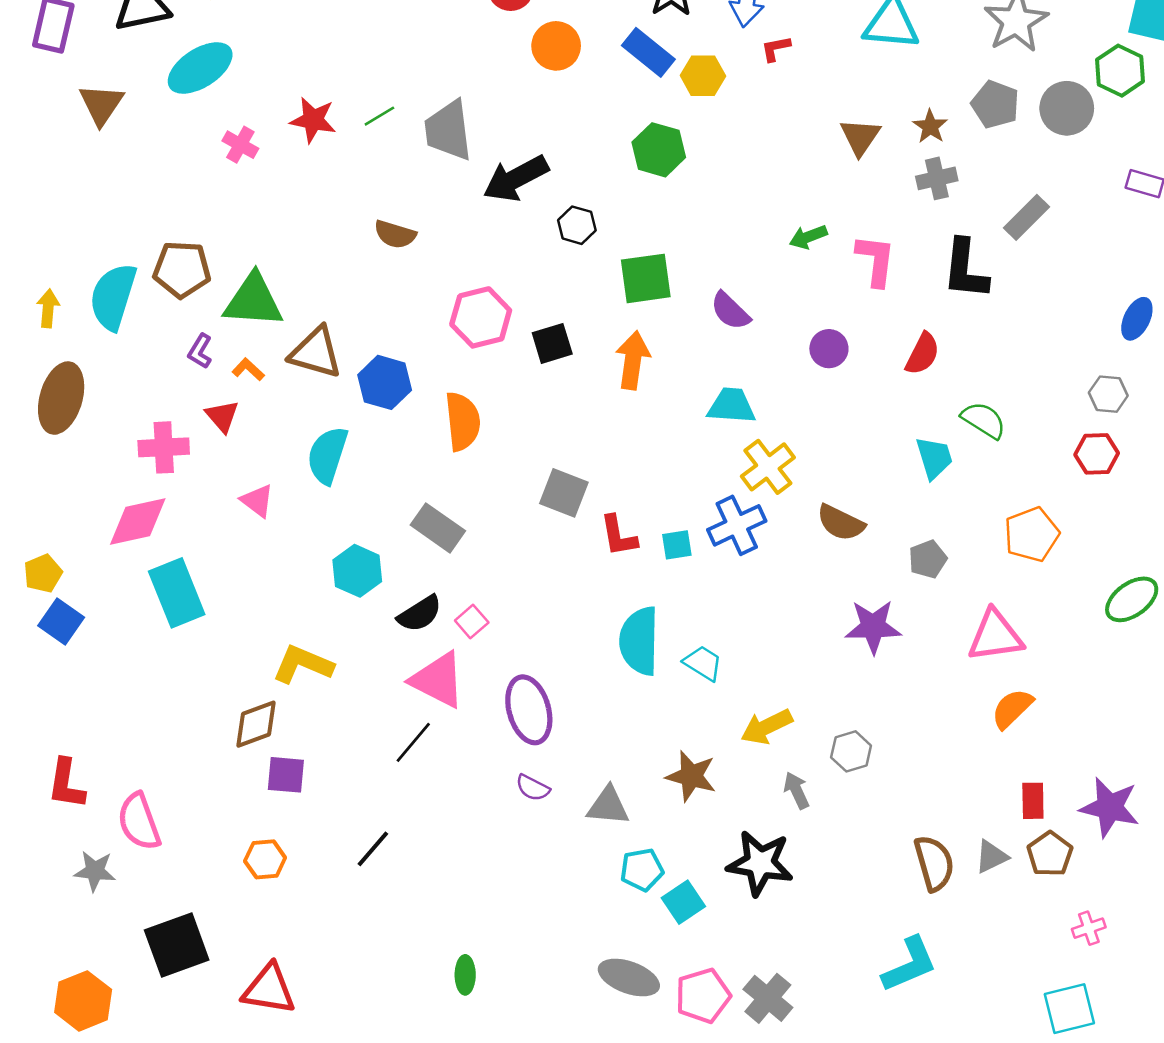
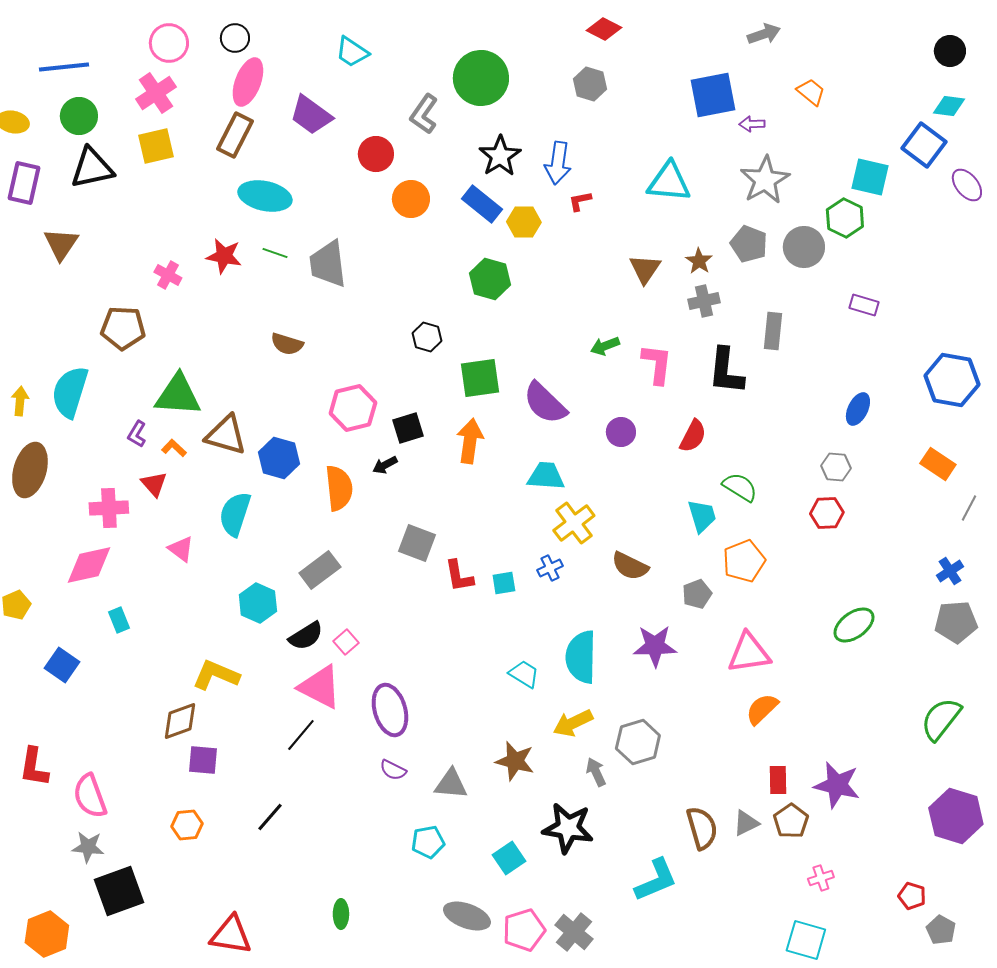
cyan ellipse: (200, 68) -> (265, 196), moved, turned 45
green line: (379, 116) -> (275, 253), turned 50
black arrow: (516, 178) -> (385, 465), moved, size x0.5
gray rectangle: (1026, 217) -> (773, 331), turned -39
brown pentagon: (182, 269) -> (123, 328), moved
purple semicircle: (730, 311) -> (545, 403), size x1.4
blue cross: (737, 525) -> (550, 568), size x0.6
gray rectangle: (438, 528) -> (320, 570), turned -72
orange pentagon: (1032, 534) -> (744, 561), moved
cyan rectangle: (177, 593) -> (119, 620), size x0.5
blue square: (61, 621) -> (62, 665), moved
cyan semicircle: (639, 641) -> (581, 657), moved
gray hexagon: (851, 751) -> (638, 742), size x1.4
cyan pentagon: (642, 870) -> (428, 842), moved
gray star: (95, 871) -> (88, 847), moved
cyan L-shape: (910, 965) -> (656, 880), moved
red triangle: (269, 989) -> (231, 935), moved
cyan square: (1069, 1009) -> (806, 940), turned 30

